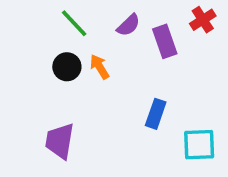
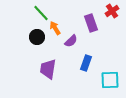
purple semicircle: (128, 25) -> (71, 41), moved
orange arrow: (100, 67) -> (55, 28), moved
purple trapezoid: (60, 141) -> (48, 69), moved

